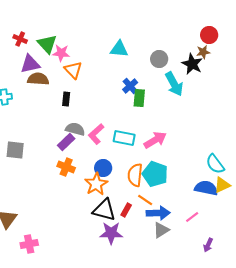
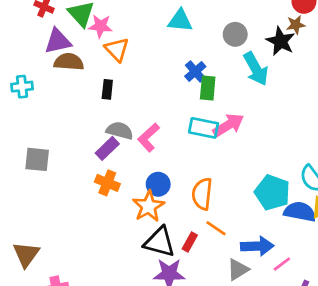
cyan rectangle: (124, 138) -> (204, 128), moved
pink arrow: (155, 140) -> (228, 125), moved
cyan pentagon: (155, 174) -> (272, 192), moved
blue arrow: (158, 213) -> (257, 246), moved
pink line: (192, 217) -> (282, 264), moved

